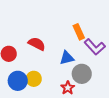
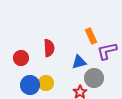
red semicircle: (37, 44) -> (49, 48), turned 60
purple L-shape: (95, 47) -> (107, 51), turned 120

